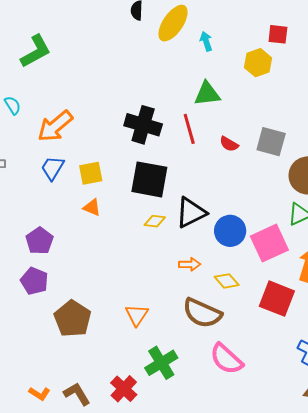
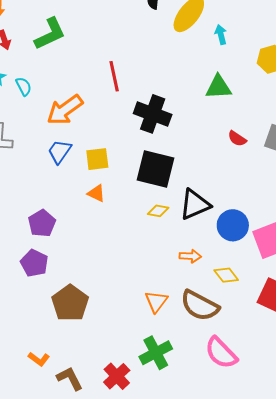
red line: (189, 129) -> (114, 76), moved
orange triangle: (137, 315) -> (156, 301), moved
orange L-shape: (40, 394) -> (39, 359), moved

